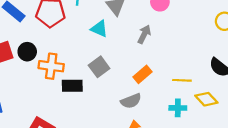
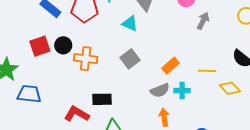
gray arrow: (144, 34) -> (203, 21), moved
black rectangle: (72, 86) -> (102, 99), moved
cyan cross: (178, 108) -> (182, 91), moved

